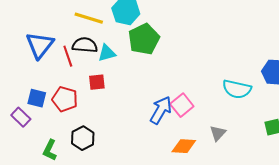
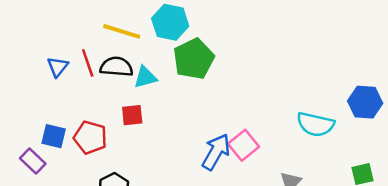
blue triangle: (40, 45) -> (58, 67), size x0.6
red line: (68, 56) -> (88, 63), moved

